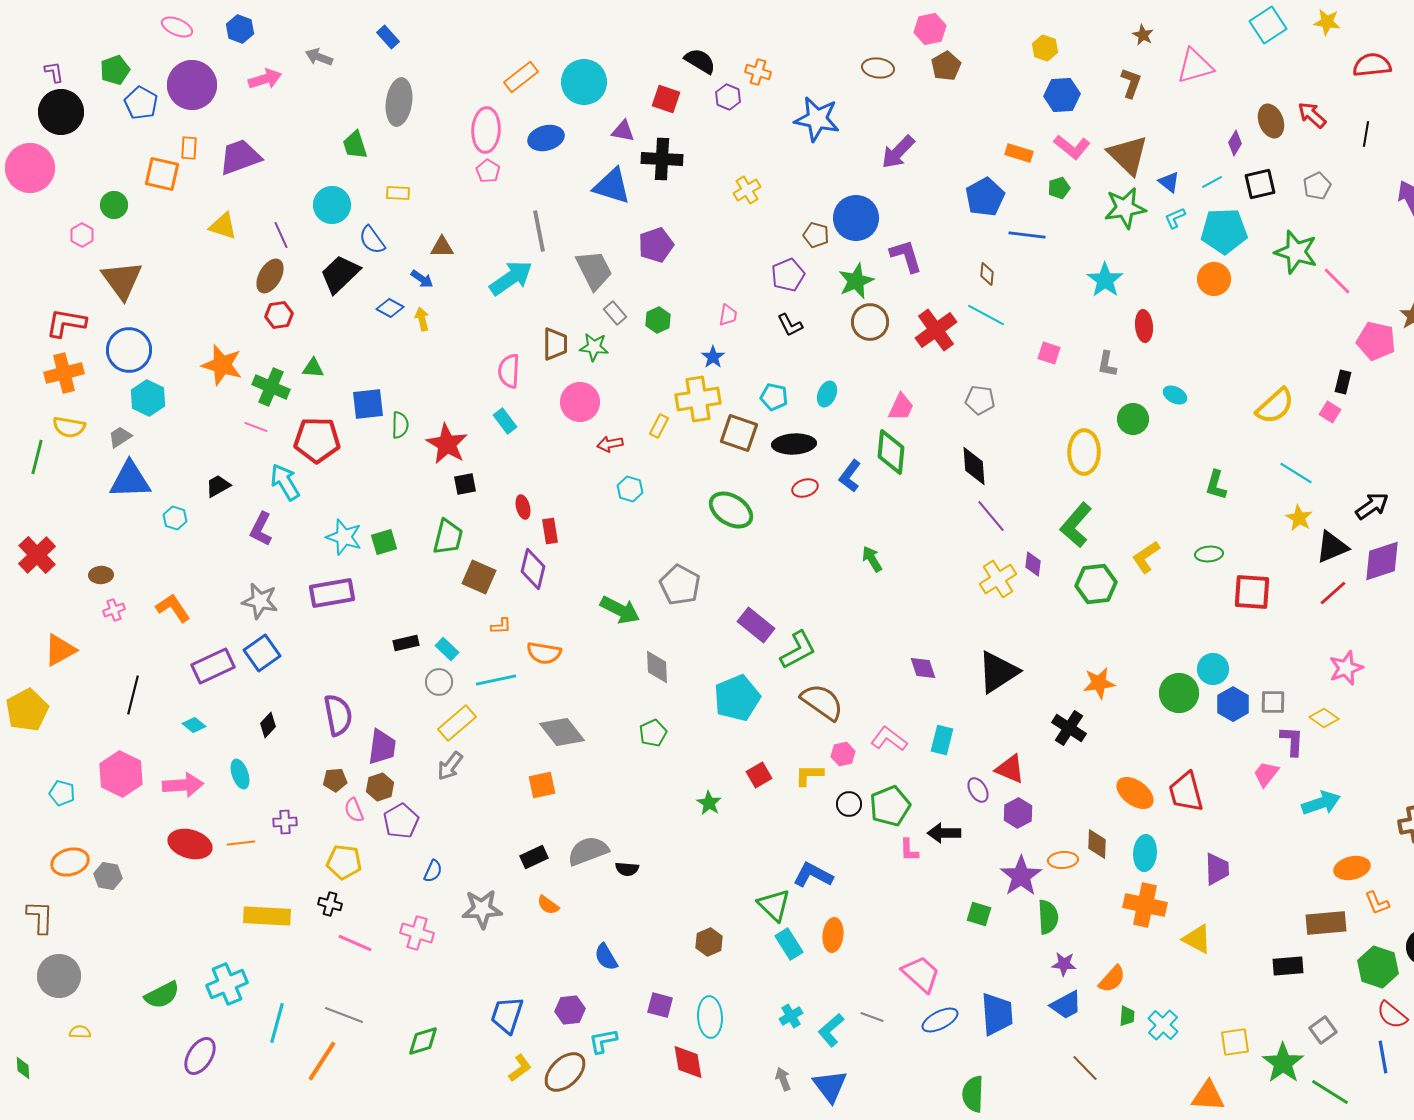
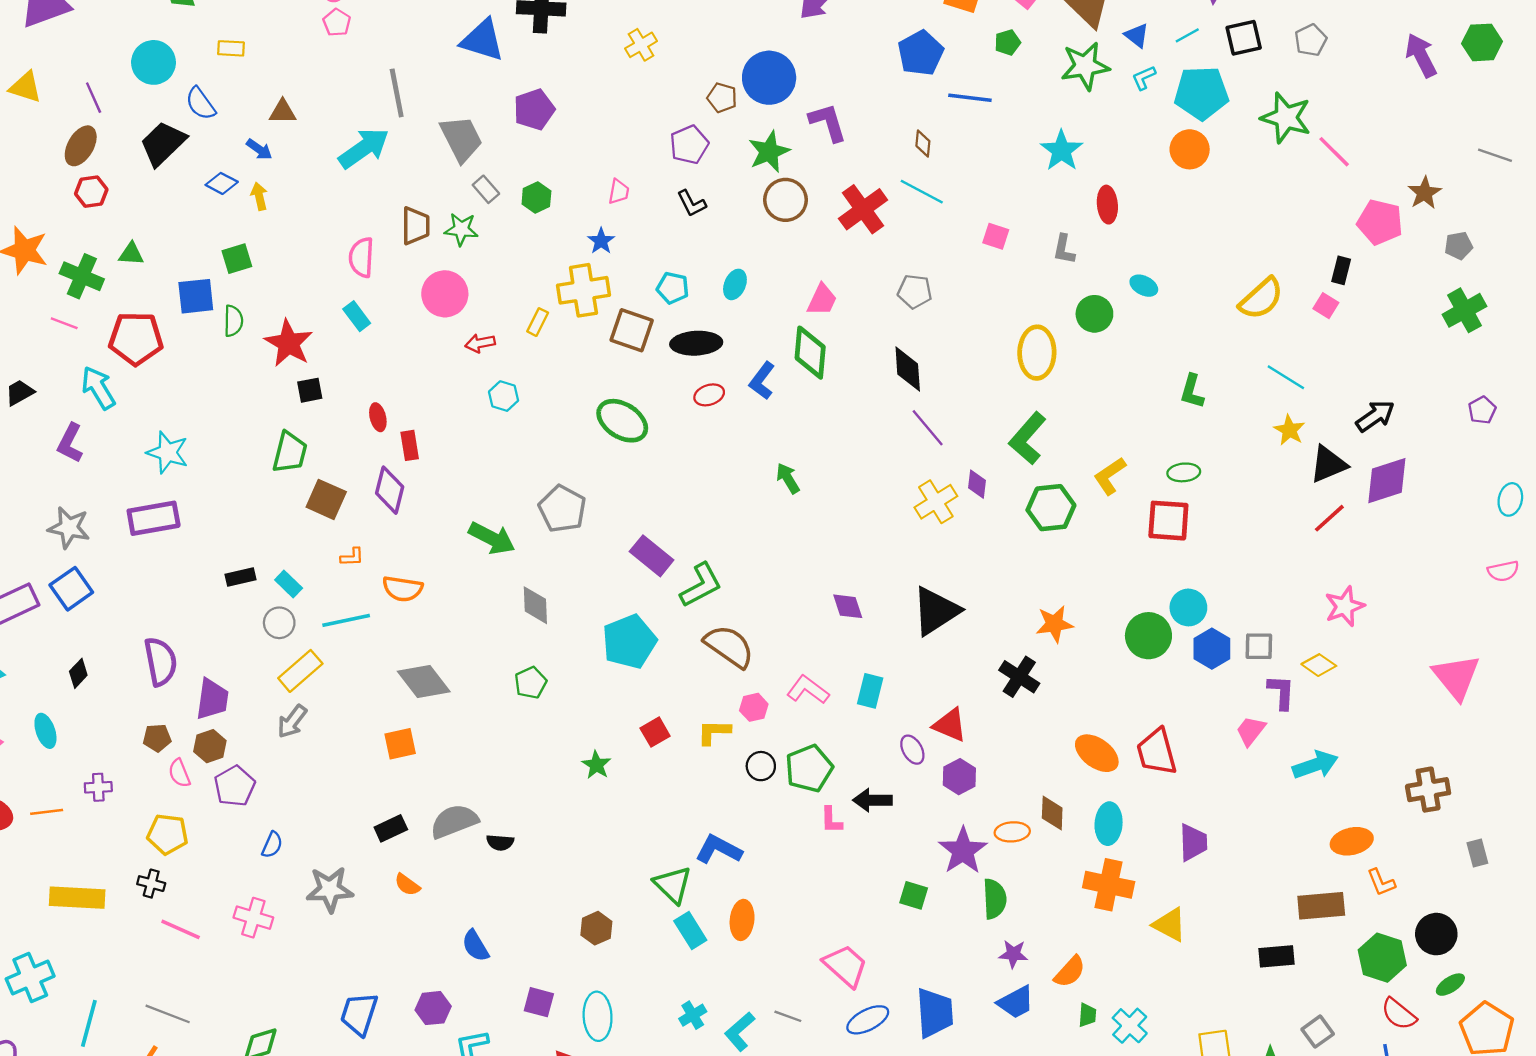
green square: (384, 542) -> (237, 259), moved
red square: (1252, 592) -> (1168, 521), moved

